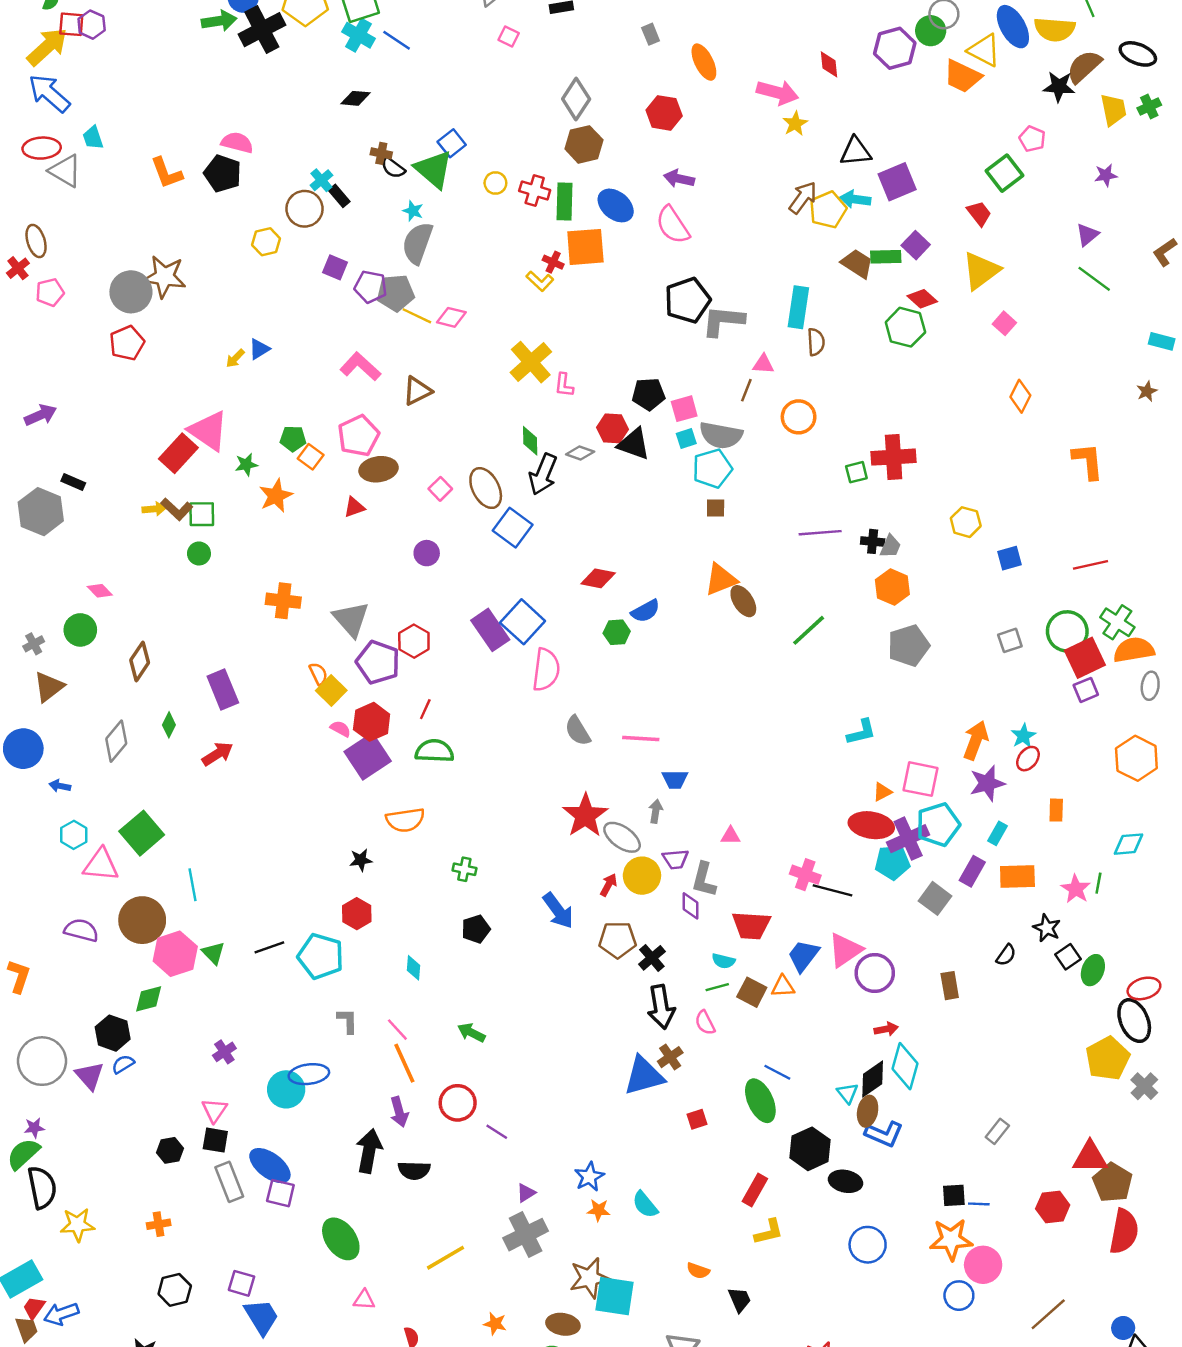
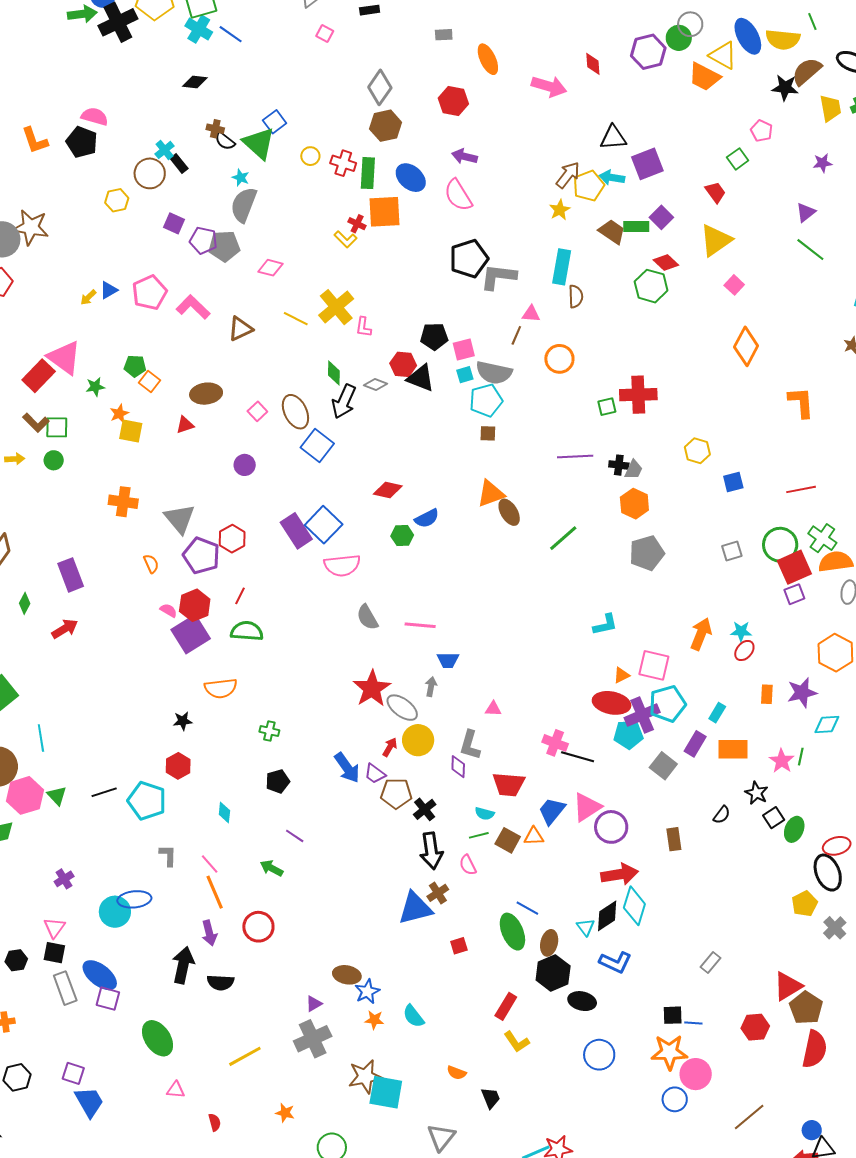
gray rectangle: (651, 34) -> (444, 35), turned -72
yellow star: (795, 124) -> (560, 210), moved
green square: (1004, 173) -> (738, 159), size x0.7
yellow line: (417, 316) -> (296, 319), moved
orange diamond: (1020, 396) -> (746, 346), size x1.4
pink pentagon: (359, 436) -> (150, 293), moved
orange star: (276, 496) -> (119, 414), size x0.7
yellow arrow: (154, 509) -> (15, 459), moved
pink semicircle: (546, 670) -> (342, 565), turned 75
yellow square: (331, 691) -> (131, 431), moved, turned -35
cyan star: (1023, 736) -> (741, 631), turned 30
purple star: (987, 783) -> (802, 693), moved
purple trapezoid: (675, 859) -> (375, 774), moved, turned 40
red arrow: (886, 1029) -> (620, 874), size x1.8
yellow pentagon: (1108, 1058) -> (805, 904), size x0.7
brown ellipse: (868, 1111) -> (549, 943), moved
purple line: (497, 1132) -> (295, 836), moved
red triangle: (1090, 1157) -> (788, 986), turned -32
yellow L-shape: (769, 1232) -> (517, 1042), turned 68
brown ellipse: (563, 1324) -> (347, 975), moved

